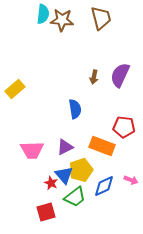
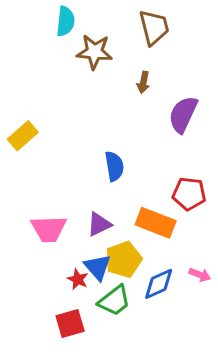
brown star: (62, 20) -> (94, 52), moved
brown arrow: (94, 77) -> (143, 82), moved

